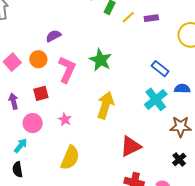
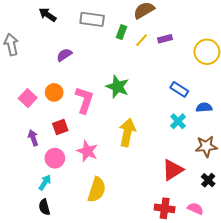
purple semicircle: (53, 36) -> (64, 55), moved
cyan cross: (156, 99) -> (178, 121), size x0.7
pink star: (65, 119) -> (87, 151), size x1.5
red triangle: (131, 146) -> (173, 170), moved

